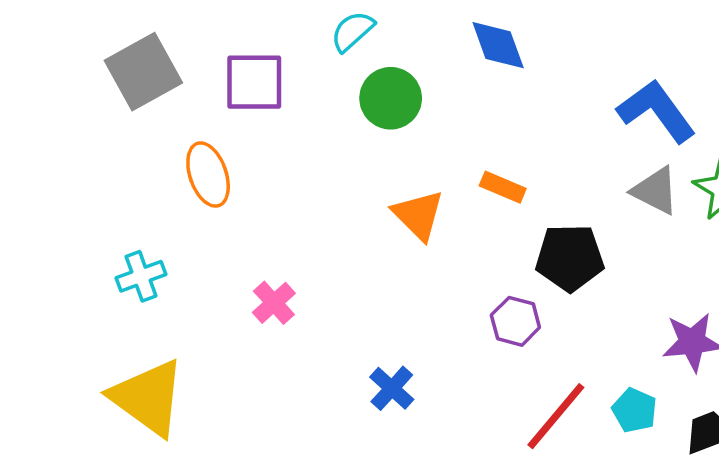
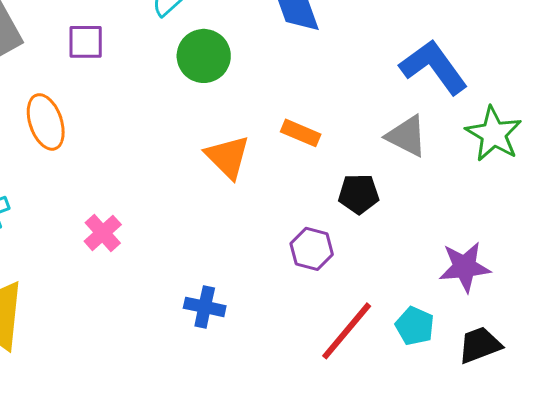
purple square: (254, 82) -> (86, 42), size x0.7
gray triangle: (655, 191) -> (407, 136), moved
black pentagon: (570, 258) -> (359, 194), size x0.7
blue cross: (392, 388) -> (205, 307), turned -30

